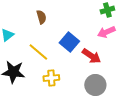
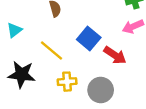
gray circle: (95, 85) -> (101, 90), moved

